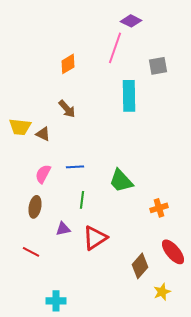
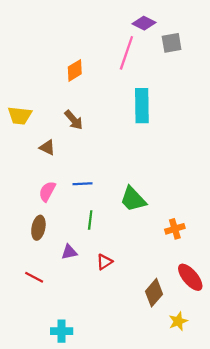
gray square: (158, 66) -> (172, 43), moved
yellow trapezoid: (20, 127) -> (20, 116), moved
red triangle: (95, 238) -> (104, 262), size x0.6

